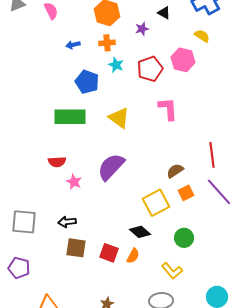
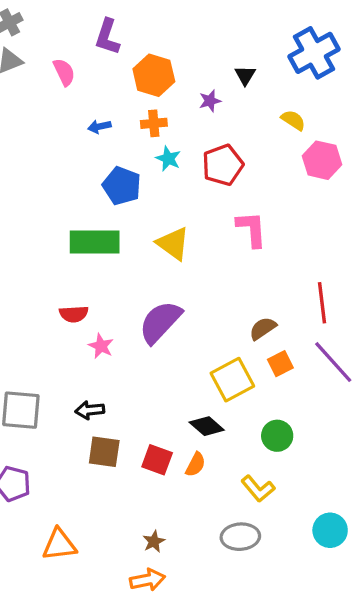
black triangle: (164, 13) -> (245, 75), turned 32
yellow semicircle: (202, 36) -> (293, 120), moved
pink hexagon: (183, 60) -> (322, 160), moved

